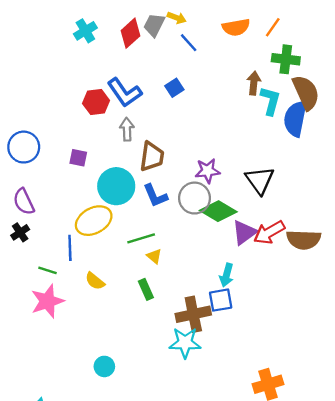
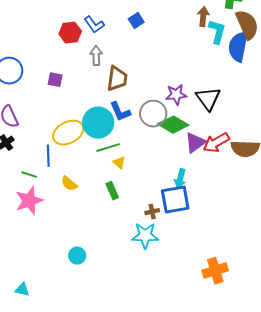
blue L-shape: (125, 93) -> (94, 25), size x0.7
purple star: (208, 171) -> (176, 95), moved
cyan circle: (116, 186) -> (98, 123), moved
blue square: (221, 300) -> (175, 200), size x1.4
brown cross: (193, 314) -> (152, 212), size x0.5

